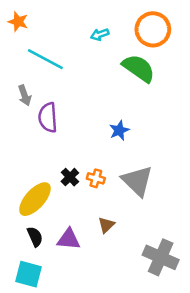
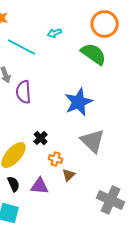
cyan arrow: (100, 35) -> (55, 33), moved
blue star: (119, 130) -> (79, 102), size x1.8
orange cross: (96, 178) -> (56, 159), moved

